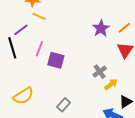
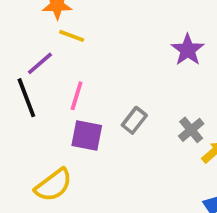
purple square: (56, 60) -> (87, 135), moved
gray rectangle: (64, 105) -> (134, 120), moved

